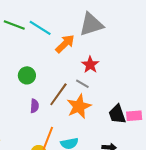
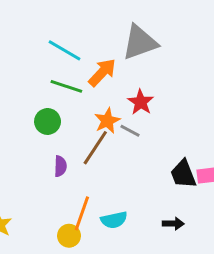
green line: (14, 25) -> (66, 86), moved
orange star: (79, 106) -> (107, 121), moved, size x0.7

